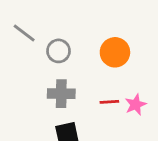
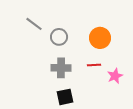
red line: (109, 102) -> (94, 65), moved

